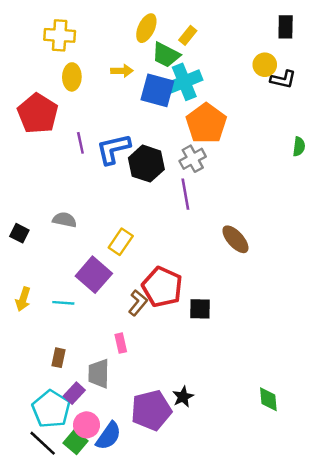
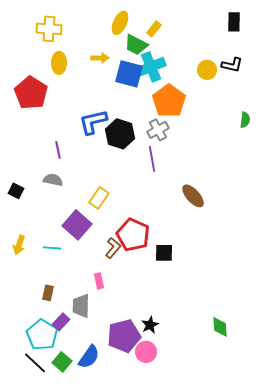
yellow circle: (265, 65) -> (207, 70), moved
purple line: (80, 143) -> (58, 150), moved
pink circle: (87, 425) -> (146, 352), moved

